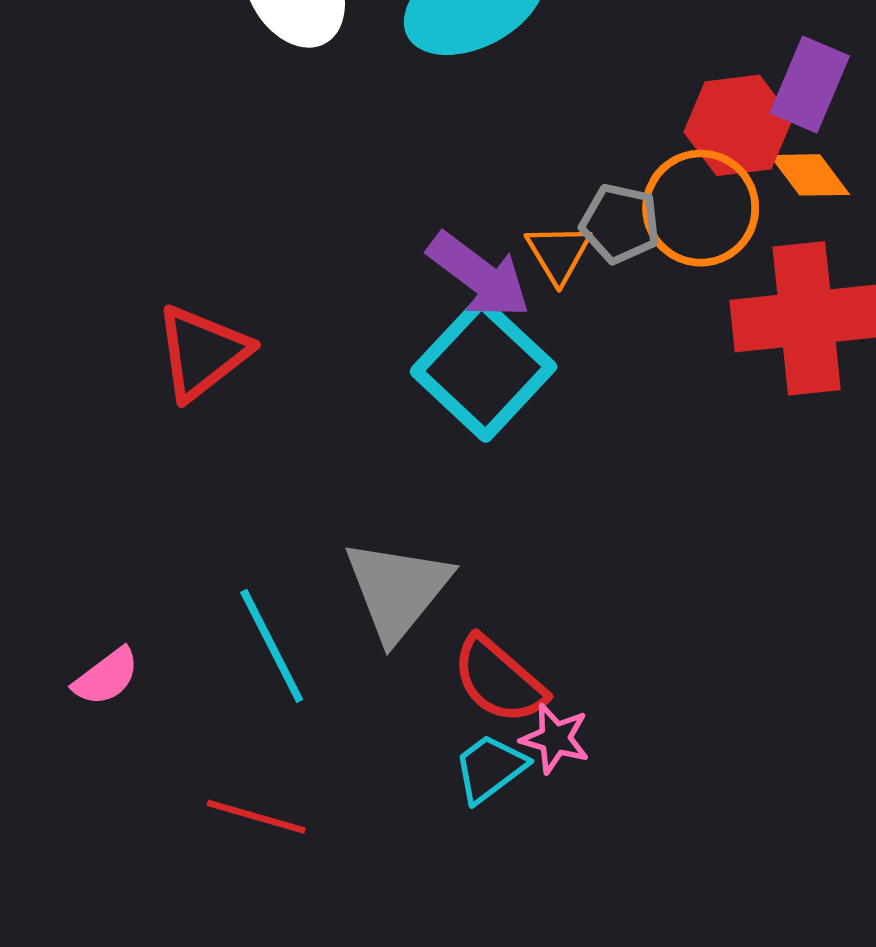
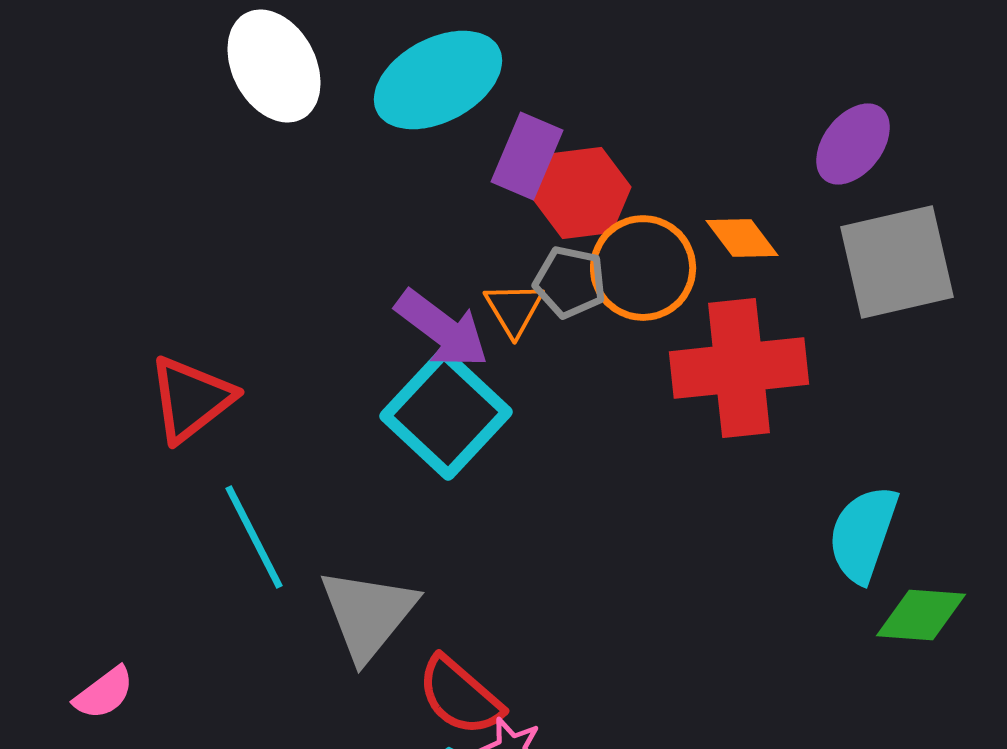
purple rectangle: (810, 85) -> (527, 156), moved
red hexagon: (738, 125) -> (582, 193), moved
cyan line: (272, 646) -> (254, 537), moved

